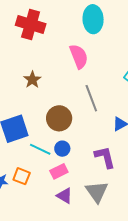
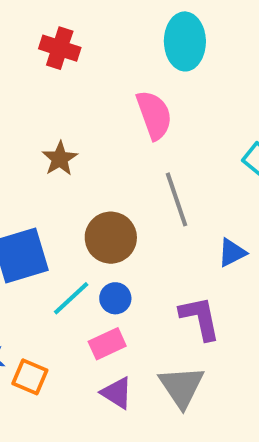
red cross: (31, 24) -> (60, 48), size x0.7
cyan line: (40, 149) -> (71, 298), turned -70
orange square: (22, 176) -> (30, 377), moved

